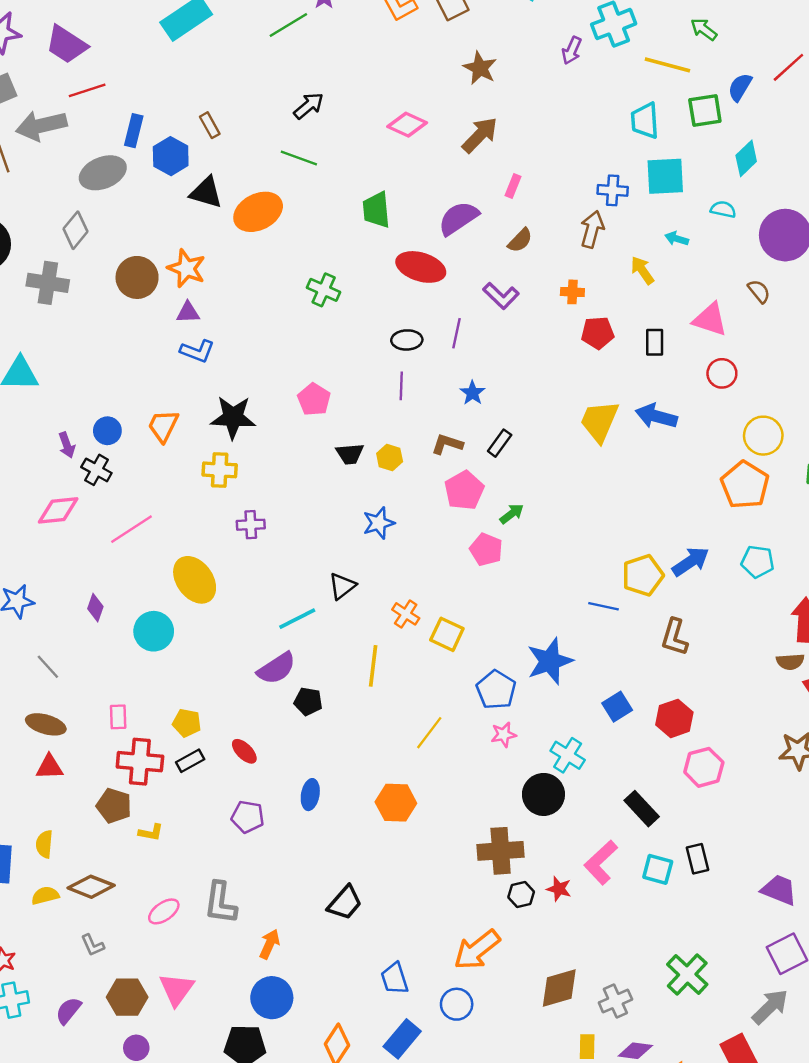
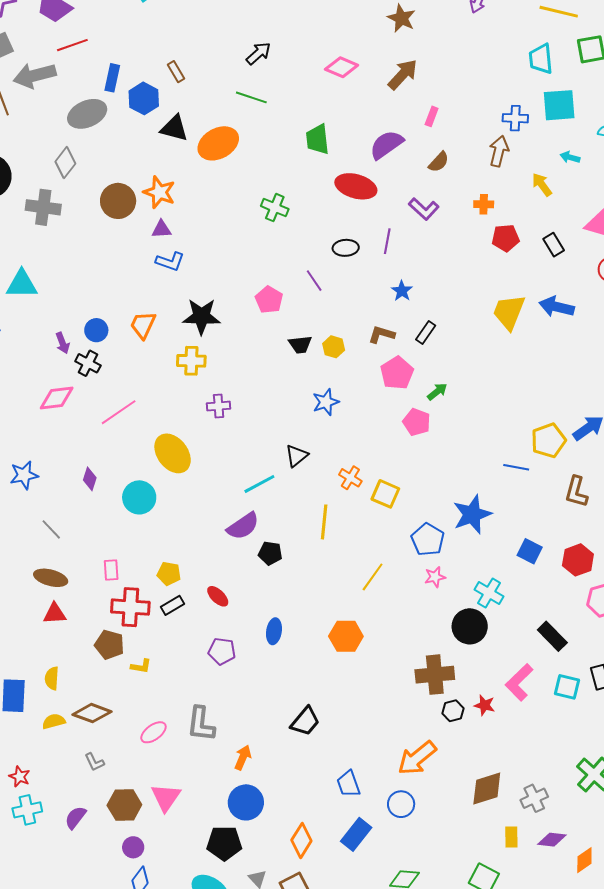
black rectangle: (655, 342) -> (554, 245), turned -30
purple line: (401, 386) -> (314, 281), moved, turned -35
blue square: (617, 707) -> (530, 551), turned -30

